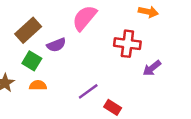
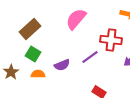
purple semicircle: (56, 45) -> (62, 65), moved
purple line: (88, 91) -> (90, 57), moved

